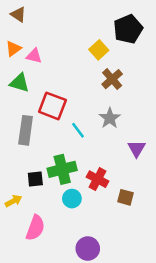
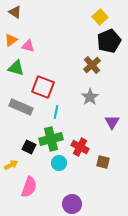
black pentagon: (128, 29) -> (109, 41), moved
yellow square: (99, 50) -> (100, 17), moved
gray rectangle: (26, 130) -> (21, 107), turned -75
cyan line: (78, 130) -> (56, 112), moved, turned 48
black square: (35, 179) -> (29, 147), turned 32

